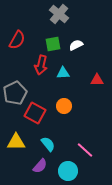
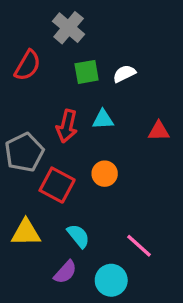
gray cross: (59, 14) -> (69, 28), moved
red arrow: (41, 65) -> (67, 126), moved

